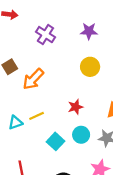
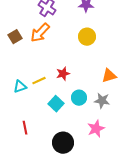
orange arrow: (33, 79) -> (40, 33), moved
red star: (76, 107) -> (63, 74), moved

